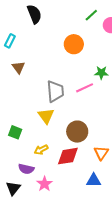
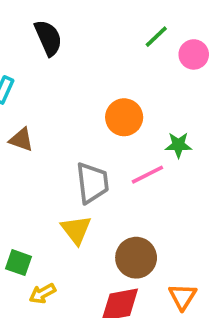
orange circle: (74, 44) -> (124, 117), moved
brown triangle: (19, 67) -> (21, 140), turned -32
yellow arrow: (41, 150) -> (42, 293), moved

